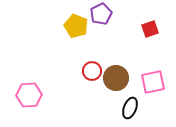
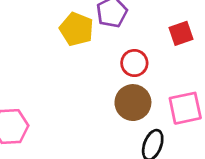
red circle: (92, 71) -> (134, 63), moved

